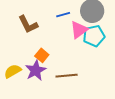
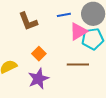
purple star: (36, 70) -> (38, 79), moved
brown line: (67, 76) -> (78, 65), moved

